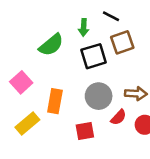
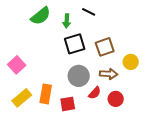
brown square: (122, 42) -> (105, 47), moved
green semicircle: (51, 45) -> (41, 16), moved
orange rectangle: (55, 101) -> (46, 94), moved

